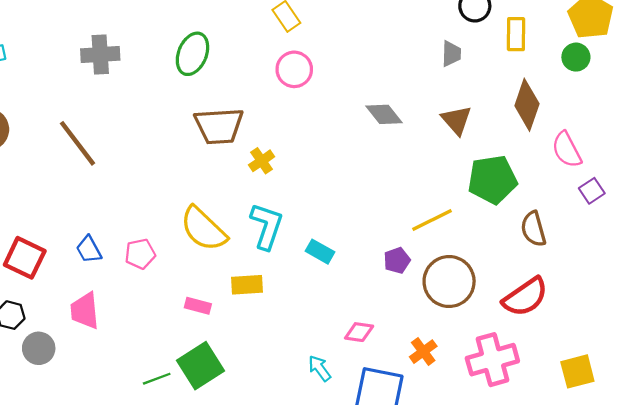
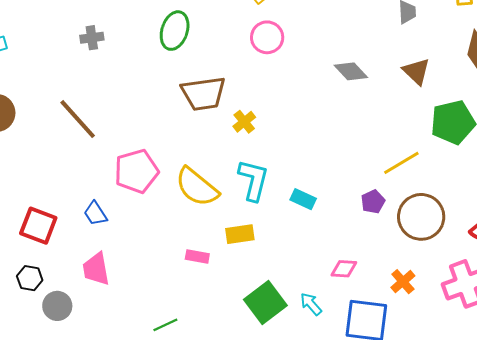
gray cross: (100, 55) -> (92, 38), size x0.7
pink pentagon: (140, 254) -> (136, 171), moved, size x1.6
green square: (201, 366) -> (265, 303), moved

